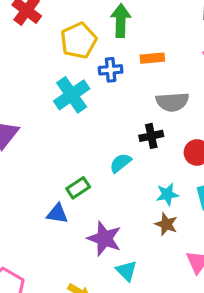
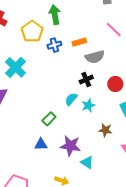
orange rectangle: (152, 58) -> (79, 42), moved
cyan cross: (72, 95) -> (15, 67), moved
cyan star: (167, 194) -> (88, 105), moved
blue triangle: (57, 214) -> (41, 144), moved

